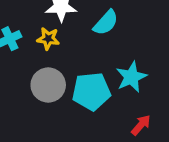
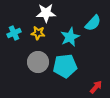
cyan semicircle: (106, 23) -> (93, 23), moved
cyan star: (131, 77) -> (70, 37), moved

